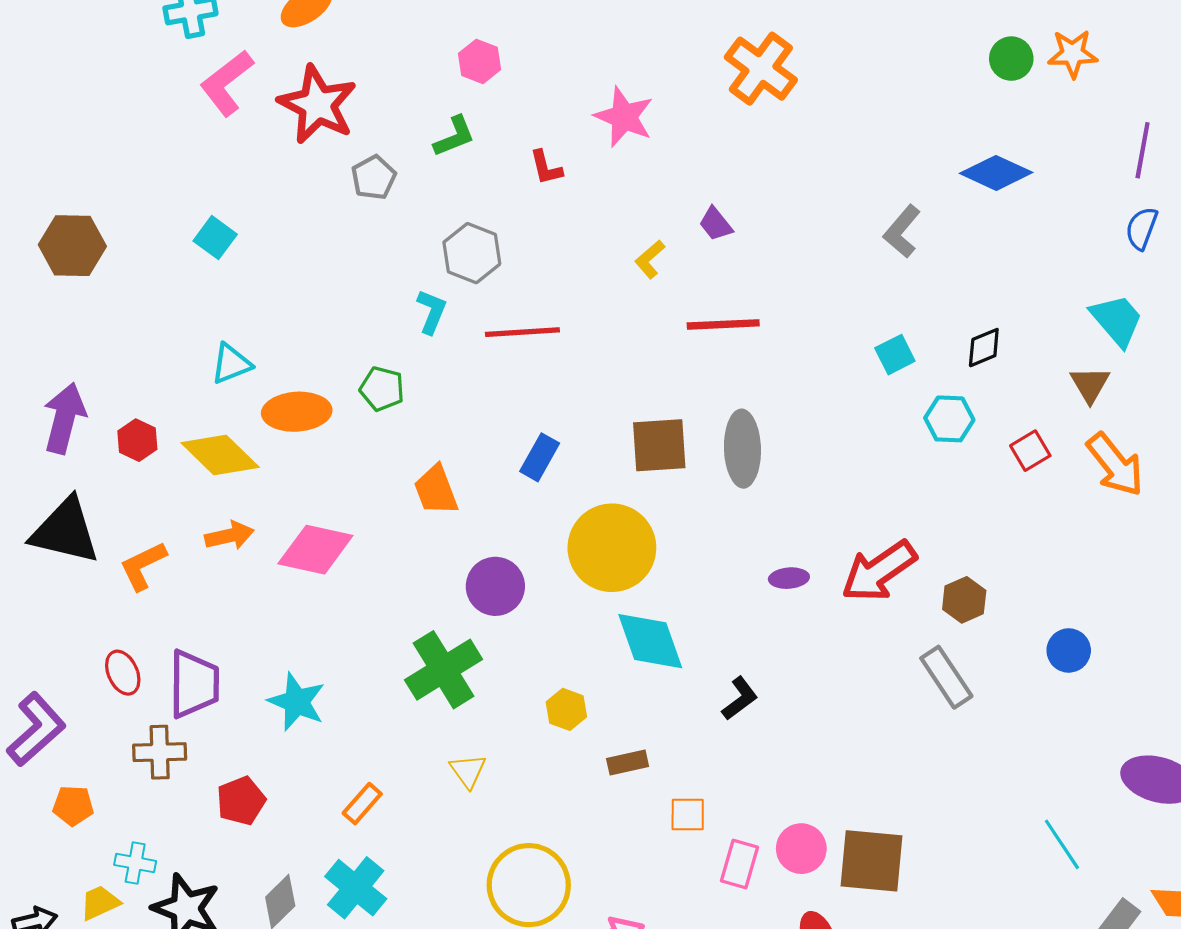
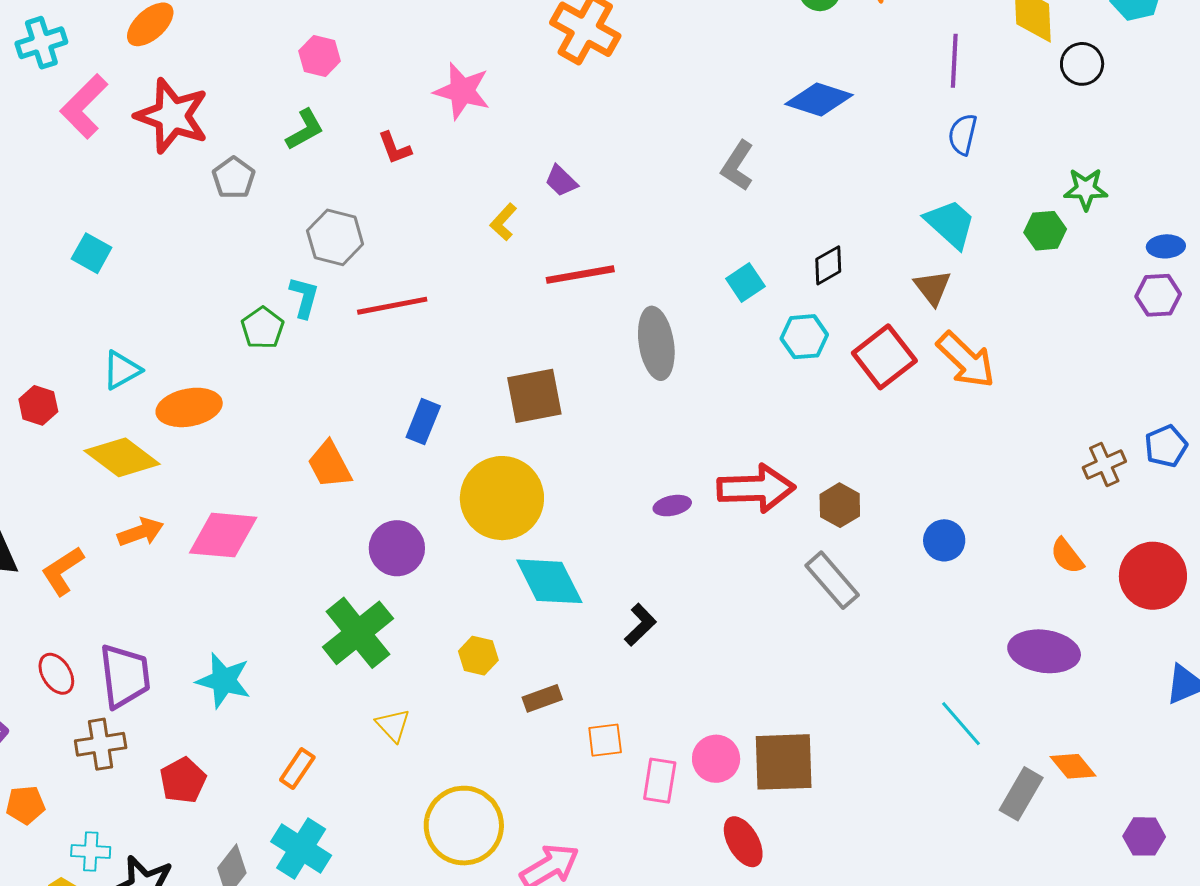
green pentagon: (382, 389) -> (263, 328), moved, turned 30
red hexagon: (137, 440) -> (38, 405), moved
gray ellipse: (742, 449) -> (656, 343), moved
red square: (1030, 451) -> (884, 357), size x1.6
red arrow: (879, 571) -> (756, 488), turned -140

